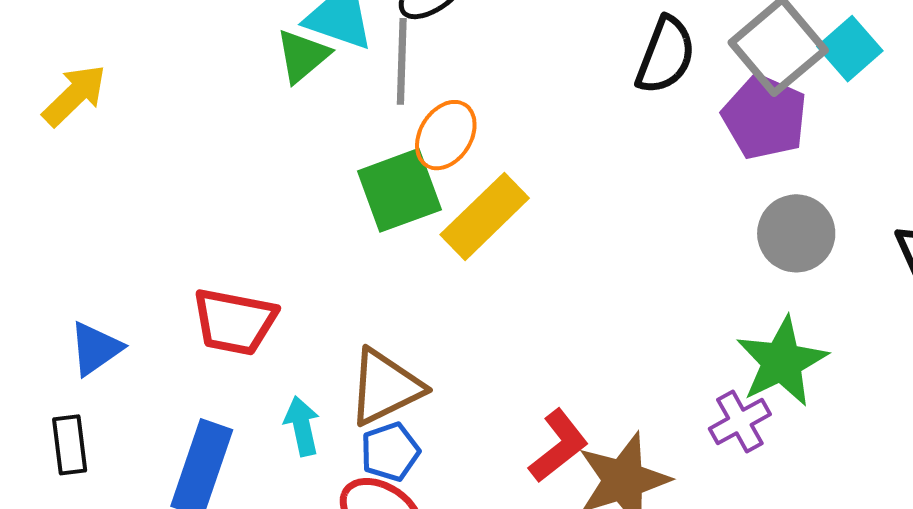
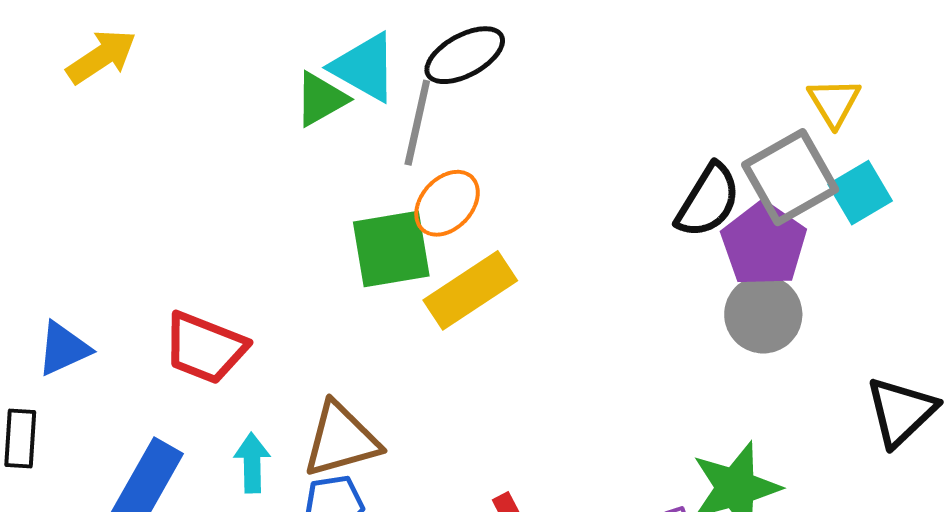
black semicircle: (666, 55) -> (708, 201), moved
yellow arrow: (74, 95) -> (101, 57), moved
gray circle: (796, 233) -> (763, 314), moved

